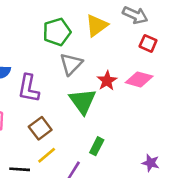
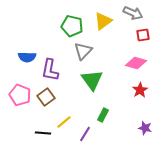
green pentagon: (57, 32) -> (72, 26), turned 30
red square: (148, 43) -> (143, 35), turned -32
red star: (107, 81) -> (140, 90), moved
brown square: (40, 128) -> (46, 97), moved

